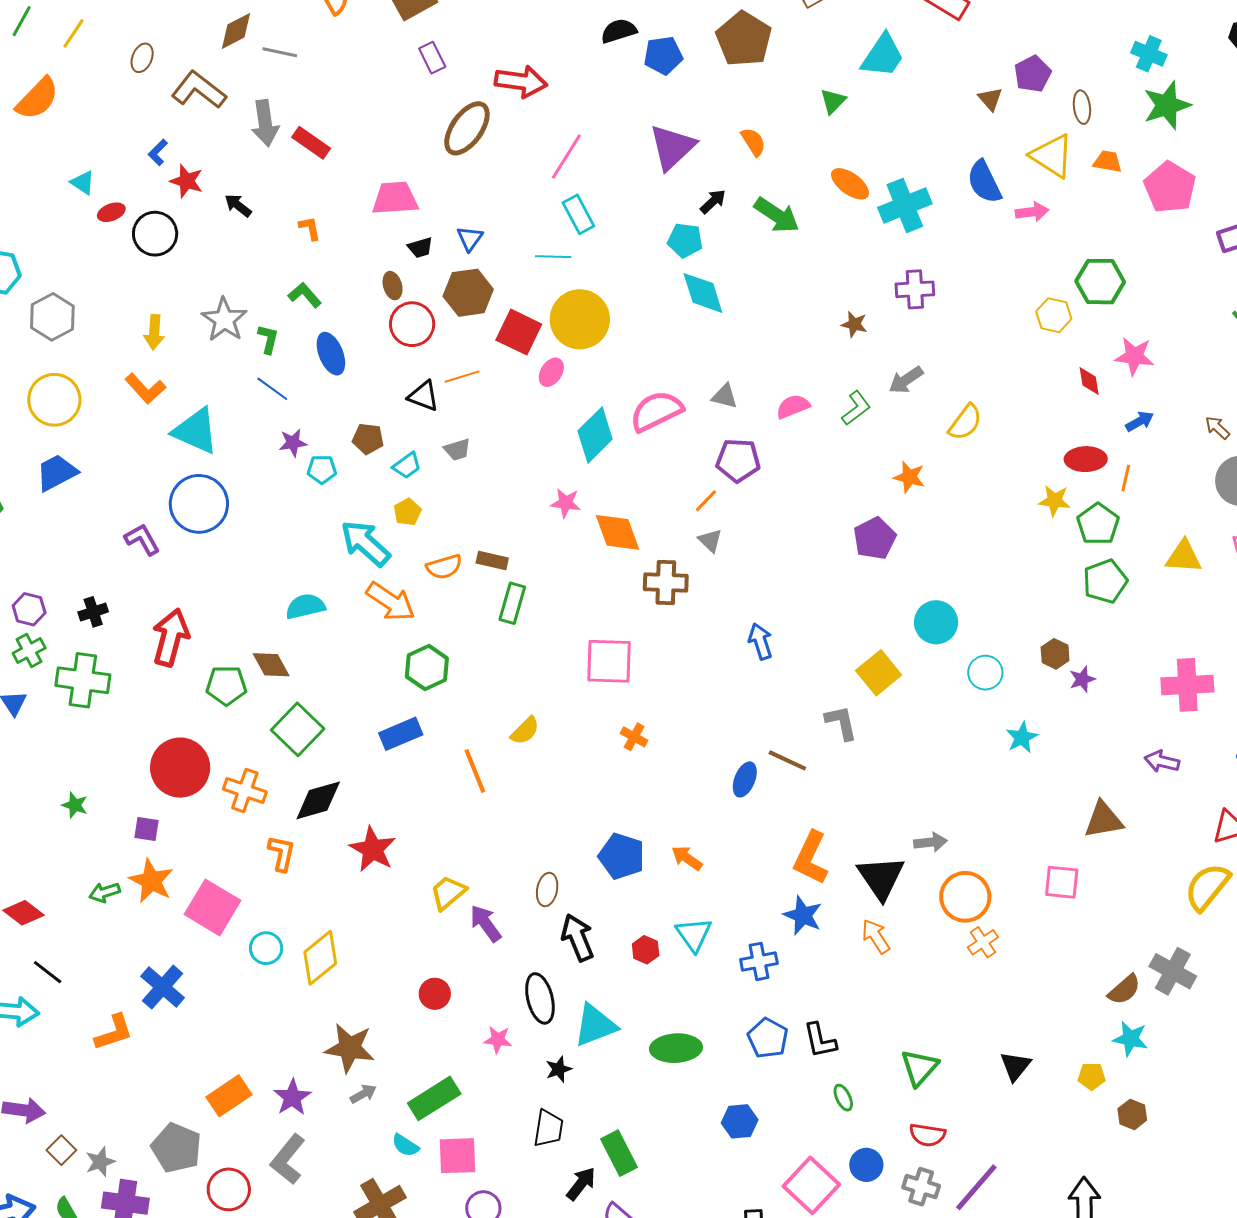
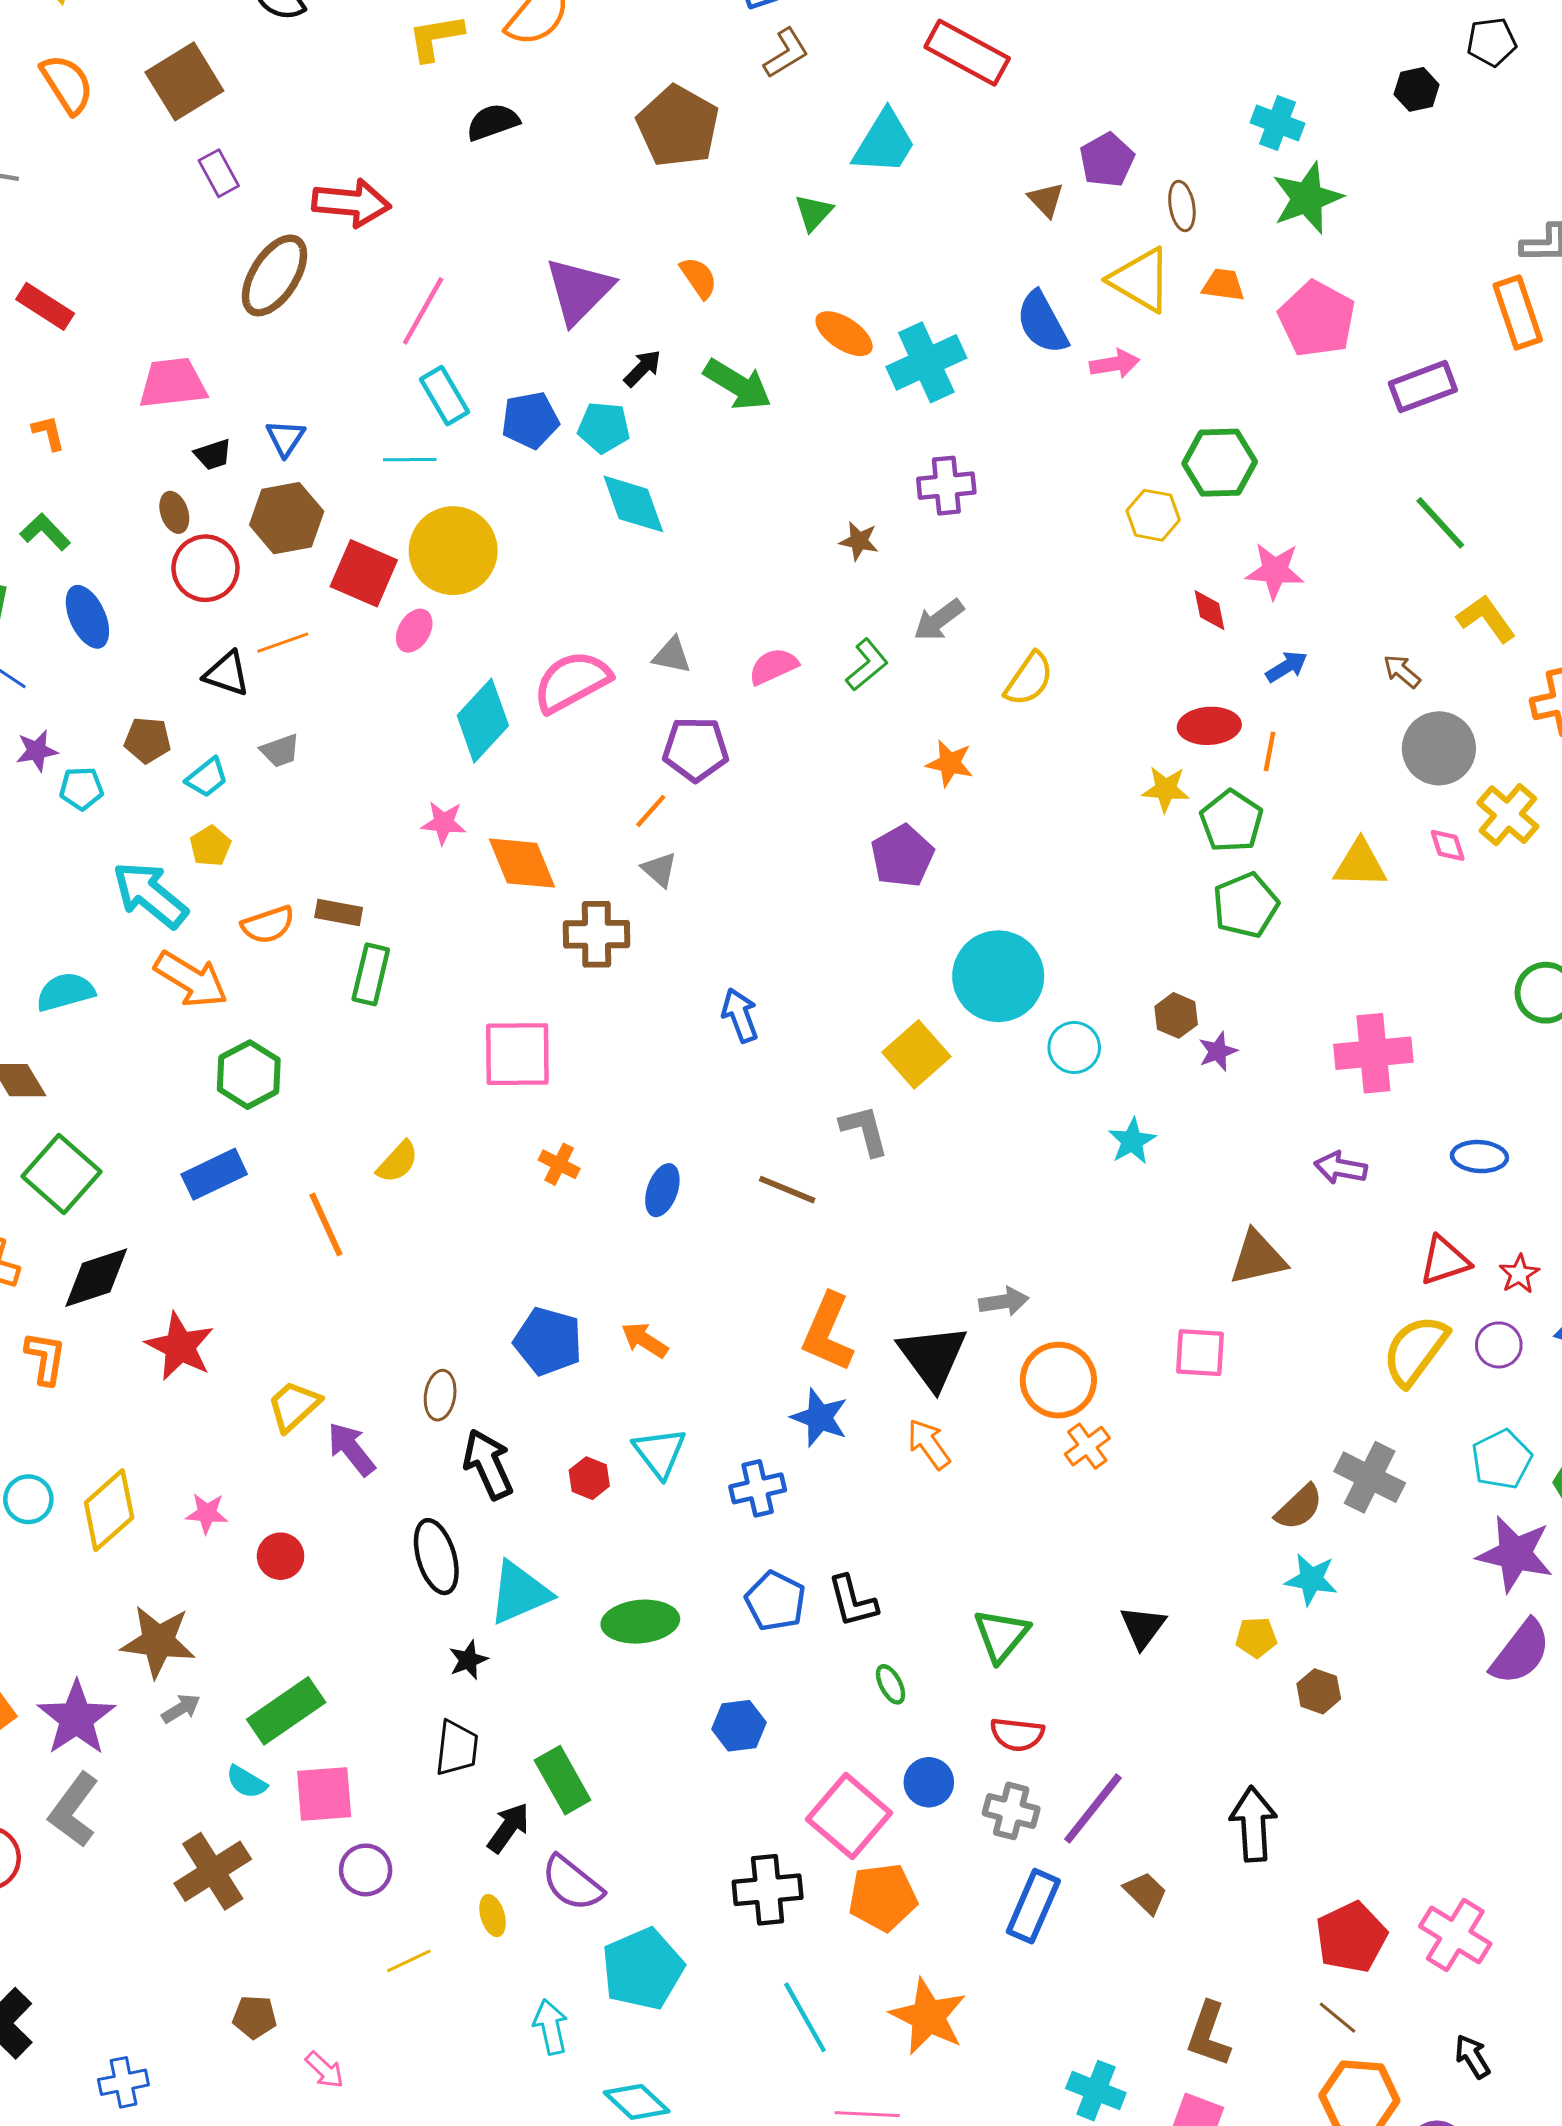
blue pentagon: (663, 55) -> (530, 420), moved
cyan circle: (936, 622) -> (998, 976), size x1.4
blue ellipse: (745, 779) -> (662, 1190), moved
pink star: (498, 1040) -> (207, 1513), moved
purple star: (292, 1097) -> (76, 1718), size x1.4

